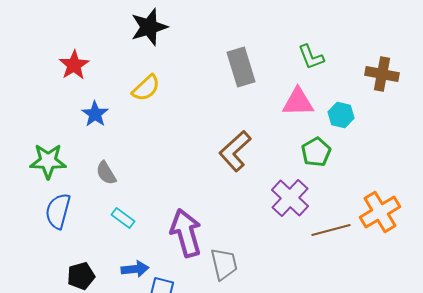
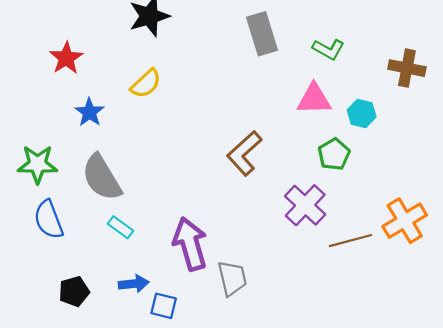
green L-shape: (311, 57) -> (328, 49), turned -40
gray rectangle: (241, 67) -> (262, 34), moved
gray semicircle: (106, 173) -> (102, 178), size x1.8
blue semicircle: (58, 211) -> (49, 220), turned -36

